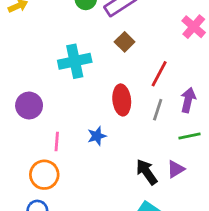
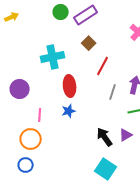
red line: (159, 74) -> (103, 66), moved
red ellipse: (122, 100) -> (70, 86), moved

